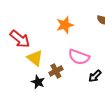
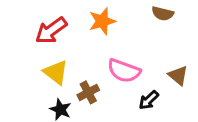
red arrow: (20, 39) -> (51, 31), moved, turned 105

